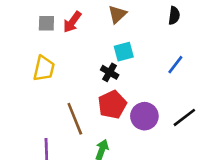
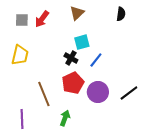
blue line: (175, 65) -> (96, 60), moved

